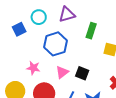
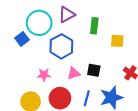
cyan circle: (39, 17) -> (39, 23), size x1.6
pink triangle: (62, 72) -> (74, 73), turned 32

